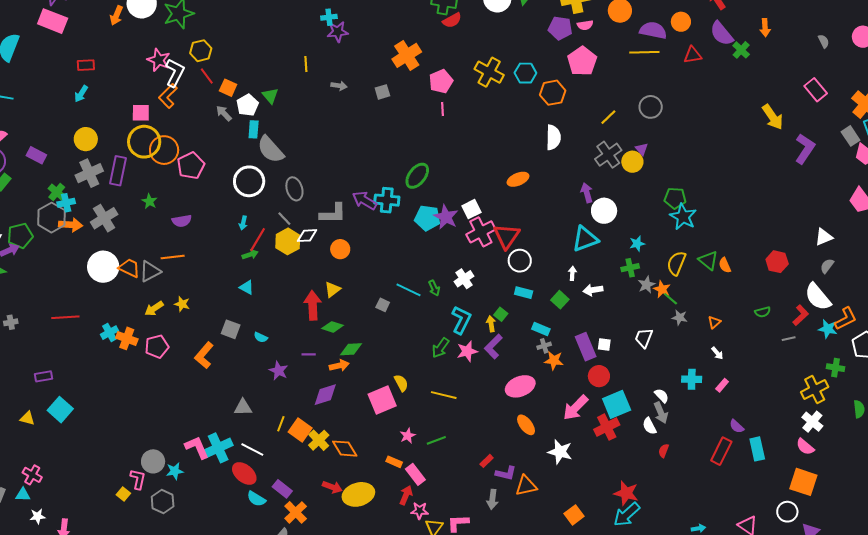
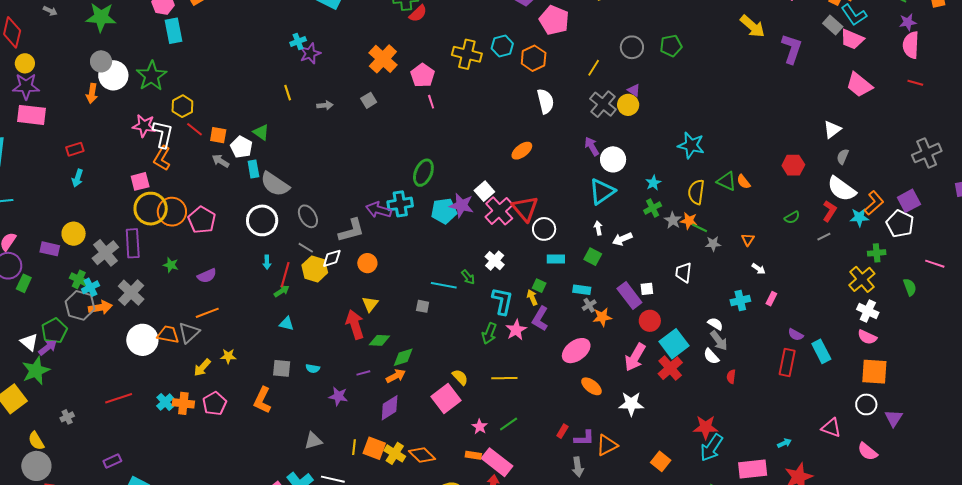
yellow circle: (86, 139) -> (74, 234), moved
green pentagon: (675, 198) -> (671, 46), moved
pink rectangle: (415, 474) -> (497, 462), size x1.4

